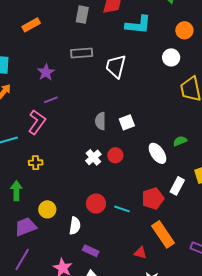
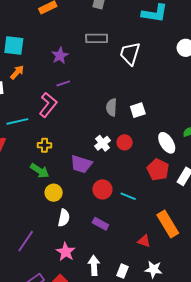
green arrow: (16, 191) -> (40, 171), moved, turned 120
red pentagon: (153, 198) -> (158, 170), moved, turned -30
white semicircle: (75, 226) -> (64, 218), moved
purple trapezoid: (26, 227) -> (81, 164), moved, turned -145
purple rectangle: (91, 251) -> (100, 224), moved

